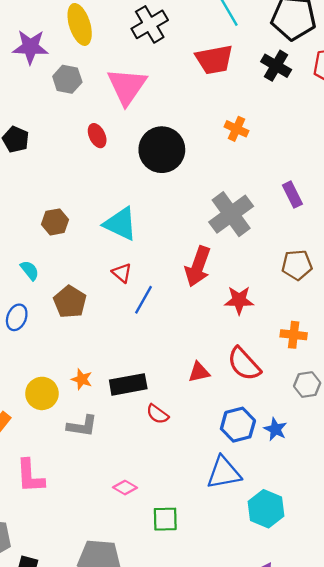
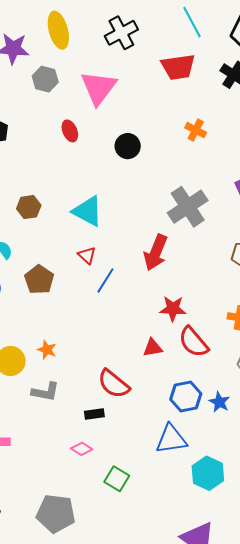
black circle: (162, 150) -> (128, 146), size x0.6
red star: (239, 300) -> (173, 309), moved
black rectangle: (128, 384) -> (94, 414), moved, size x0.6
red semicircle: (157, 414) -> (114, 384), size x1.6
green square: (165, 519) -> (117, 479), turned 30

